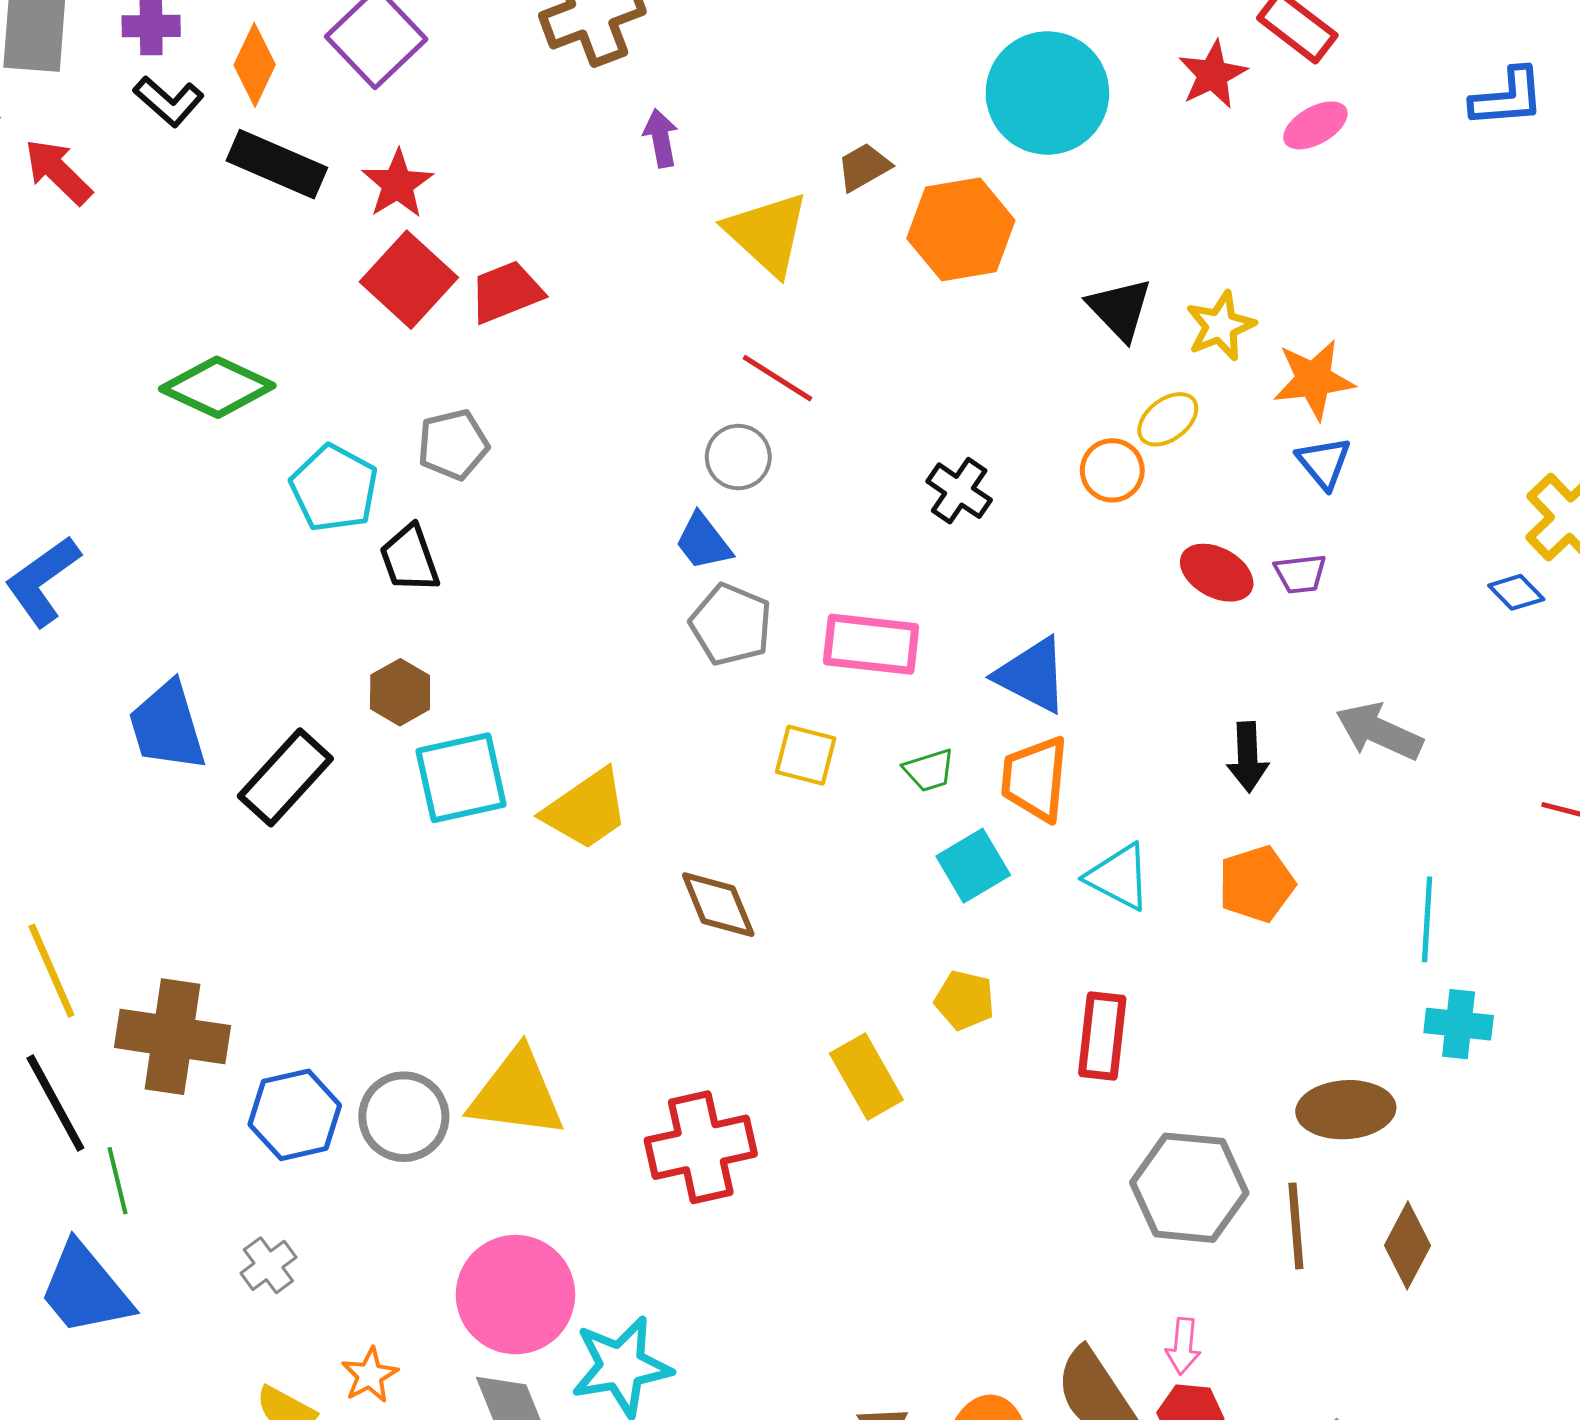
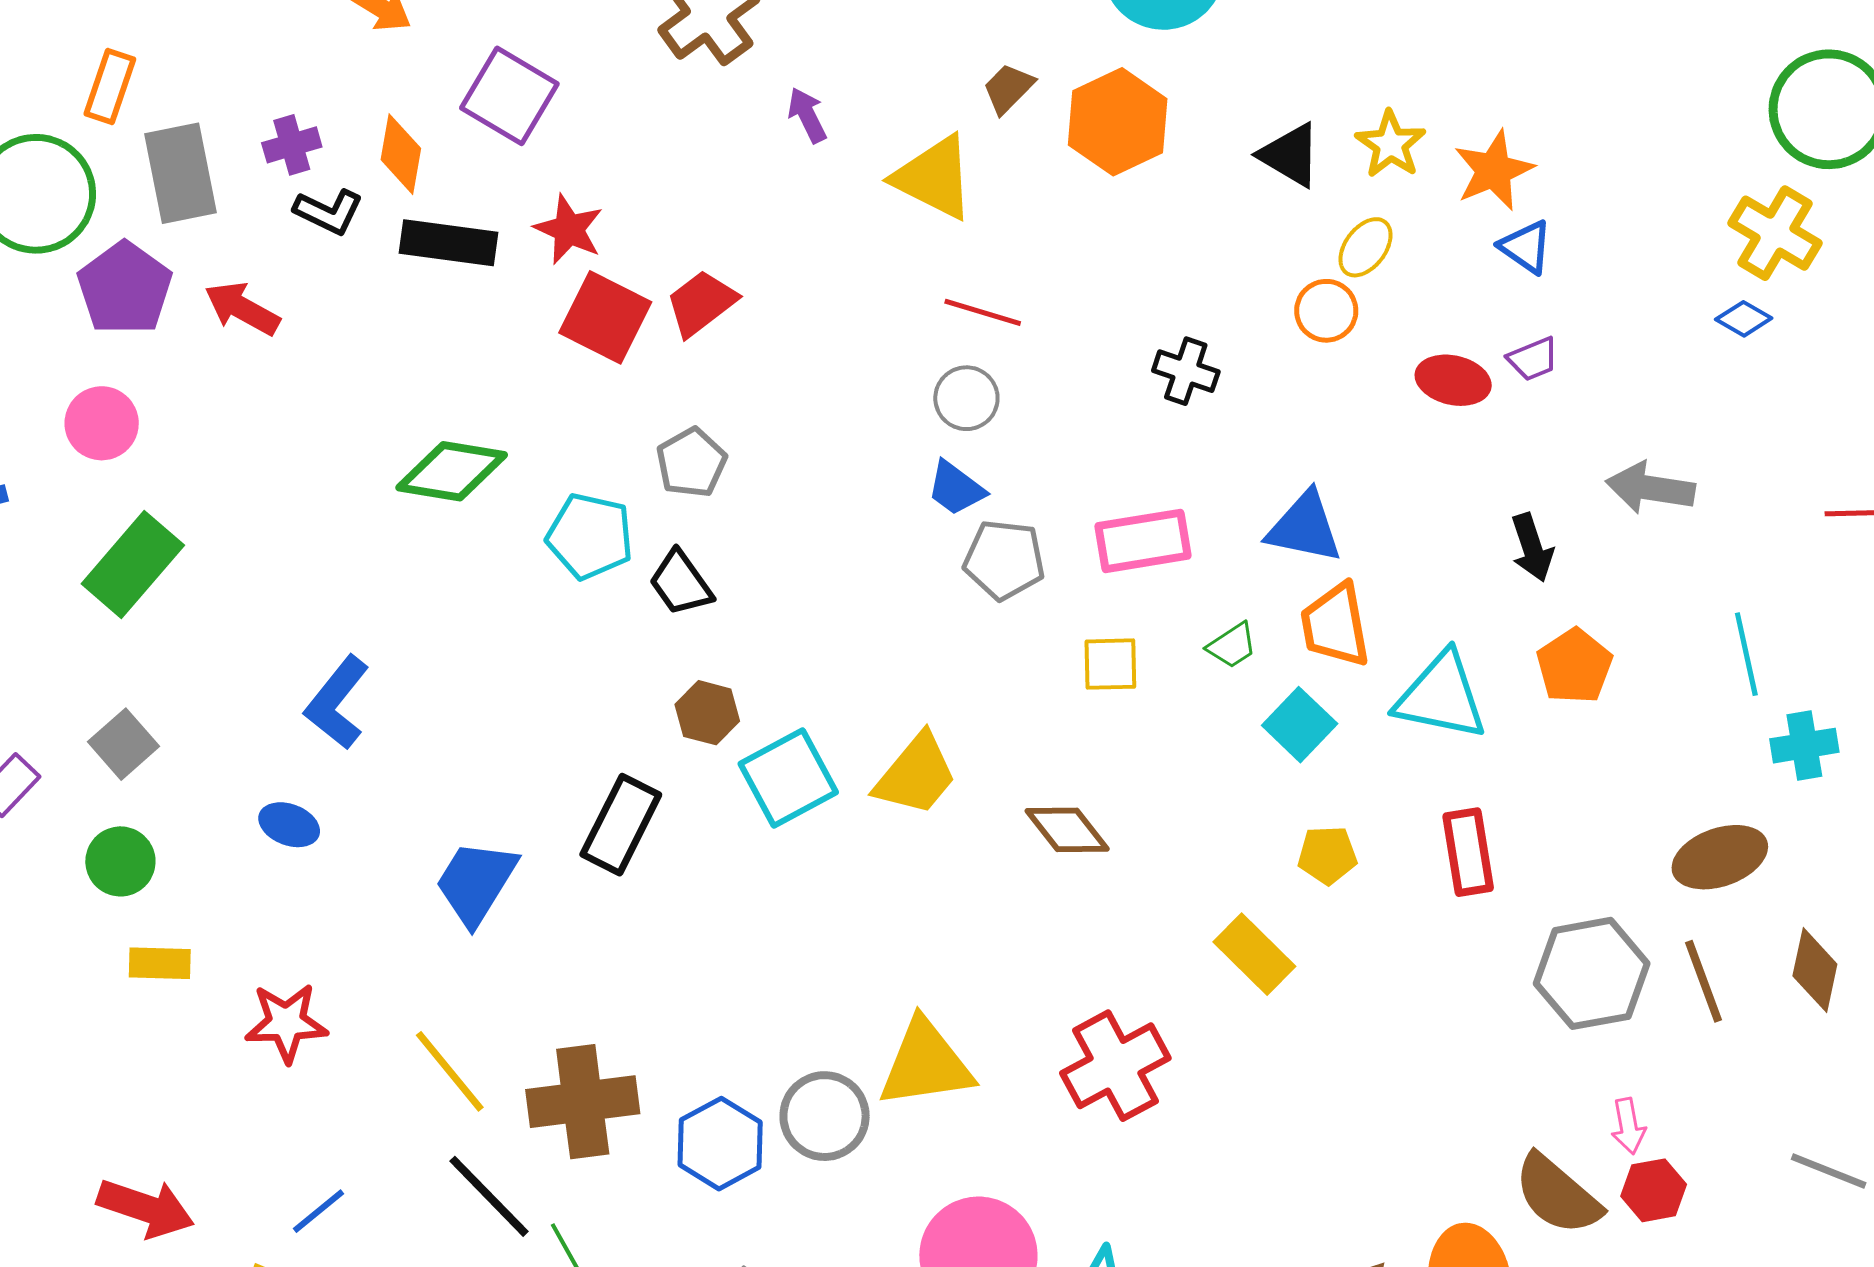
blue trapezoid: (167, 726) -> (476, 882), moved, turned 64
cyan triangle: (1119, 877) -> (1441, 696), size x1.4

